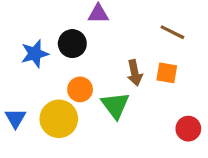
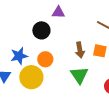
blue star: (35, 54) -> (19, 56), moved
green triangle: (115, 105) -> (79, 75), moved

